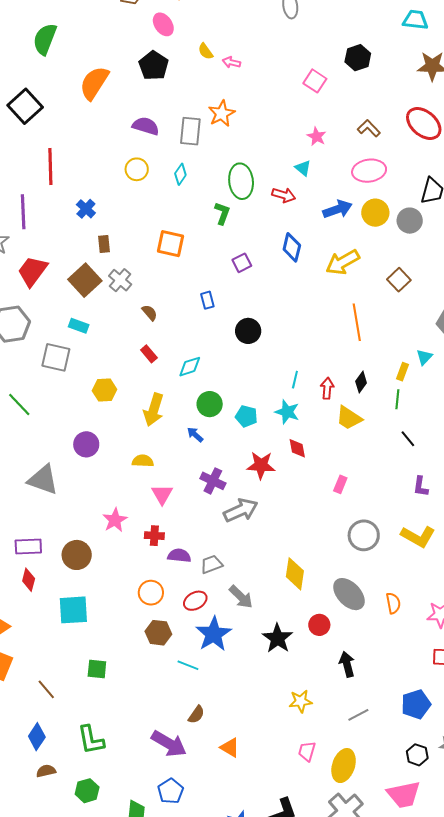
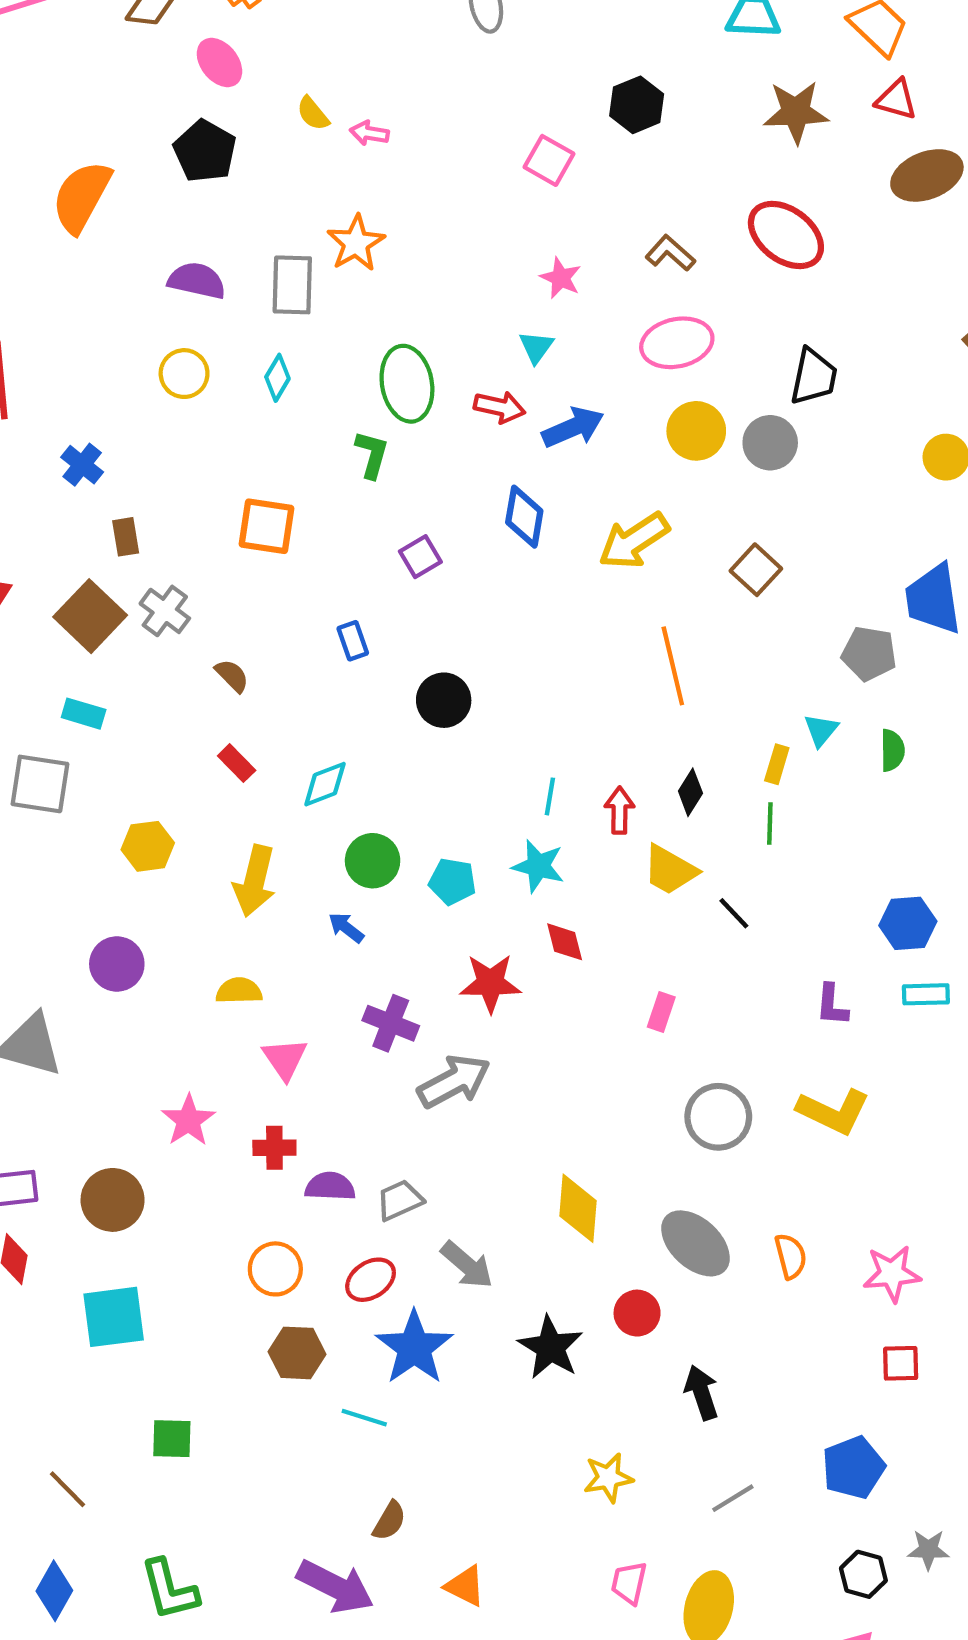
cyan triangle: (303, 168) -> (536, 347), turned 30
blue arrow: (337, 209) -> (573, 427), moved
black line: (408, 439) -> (734, 913), moved

